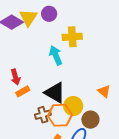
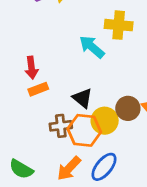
cyan arrow: (56, 55) -> (92, 47), turned -36
black triangle: (55, 93) -> (82, 98), size x0.7
brown circle: (90, 120) -> (128, 108), moved

